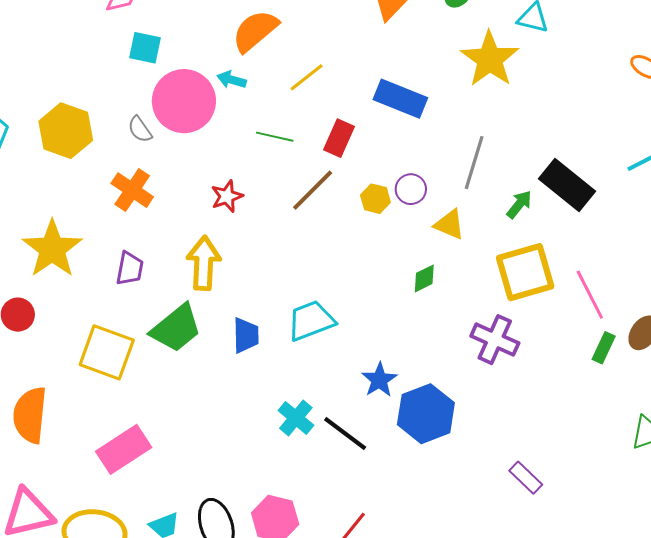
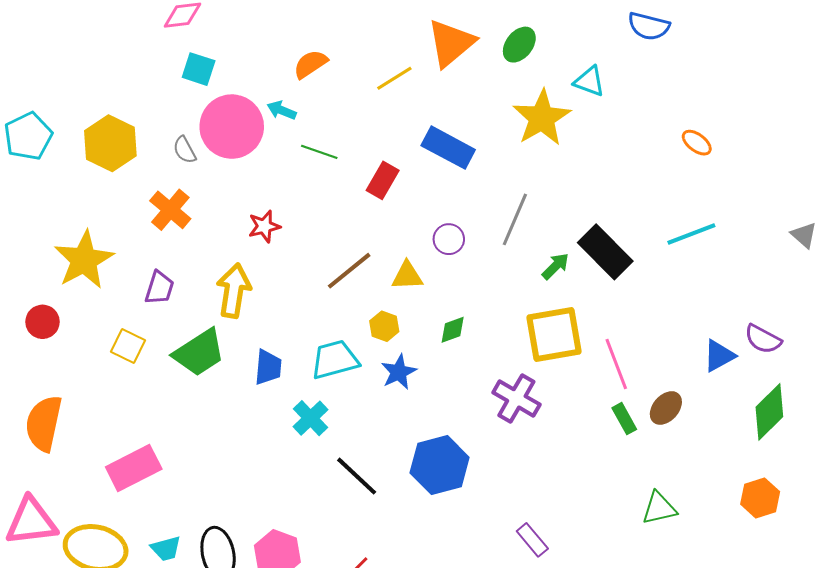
orange semicircle: (255, 31) -> (310, 64), size x0.7
yellow line: (307, 77) -> (394, 78), moved
green line: (275, 137) -> (319, 152), moved
brown line: (313, 190) -> (349, 271), moved
yellow hexagon: (375, 199) -> (384, 326), moved
yellow triangle: (449, 224) -> (407, 276), moved, turned -32
green rectangle: (604, 348) -> (624, 419), turned -60
yellow square: (107, 352) -> (128, 346), moved, size x0.6
blue star: (379, 380) -> (399, 372), moved
cyan cross: (296, 418) -> (311, 418), moved

